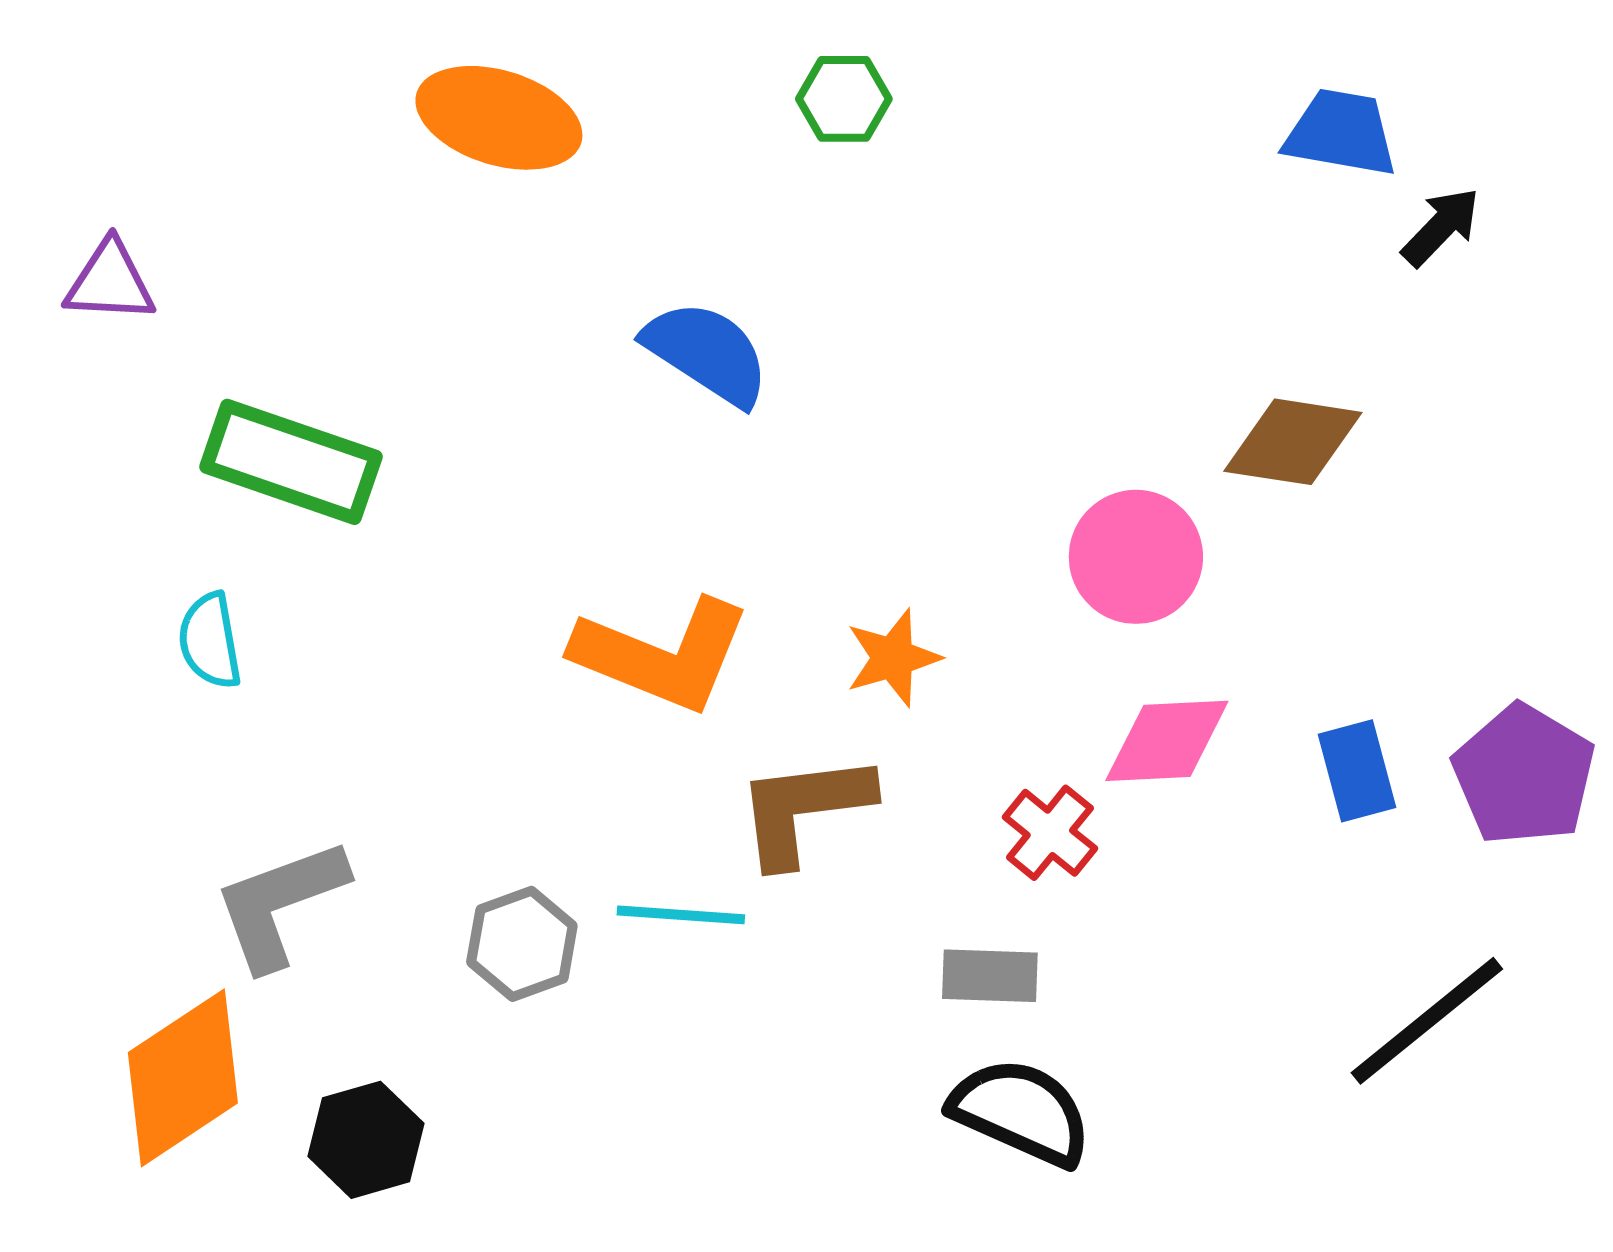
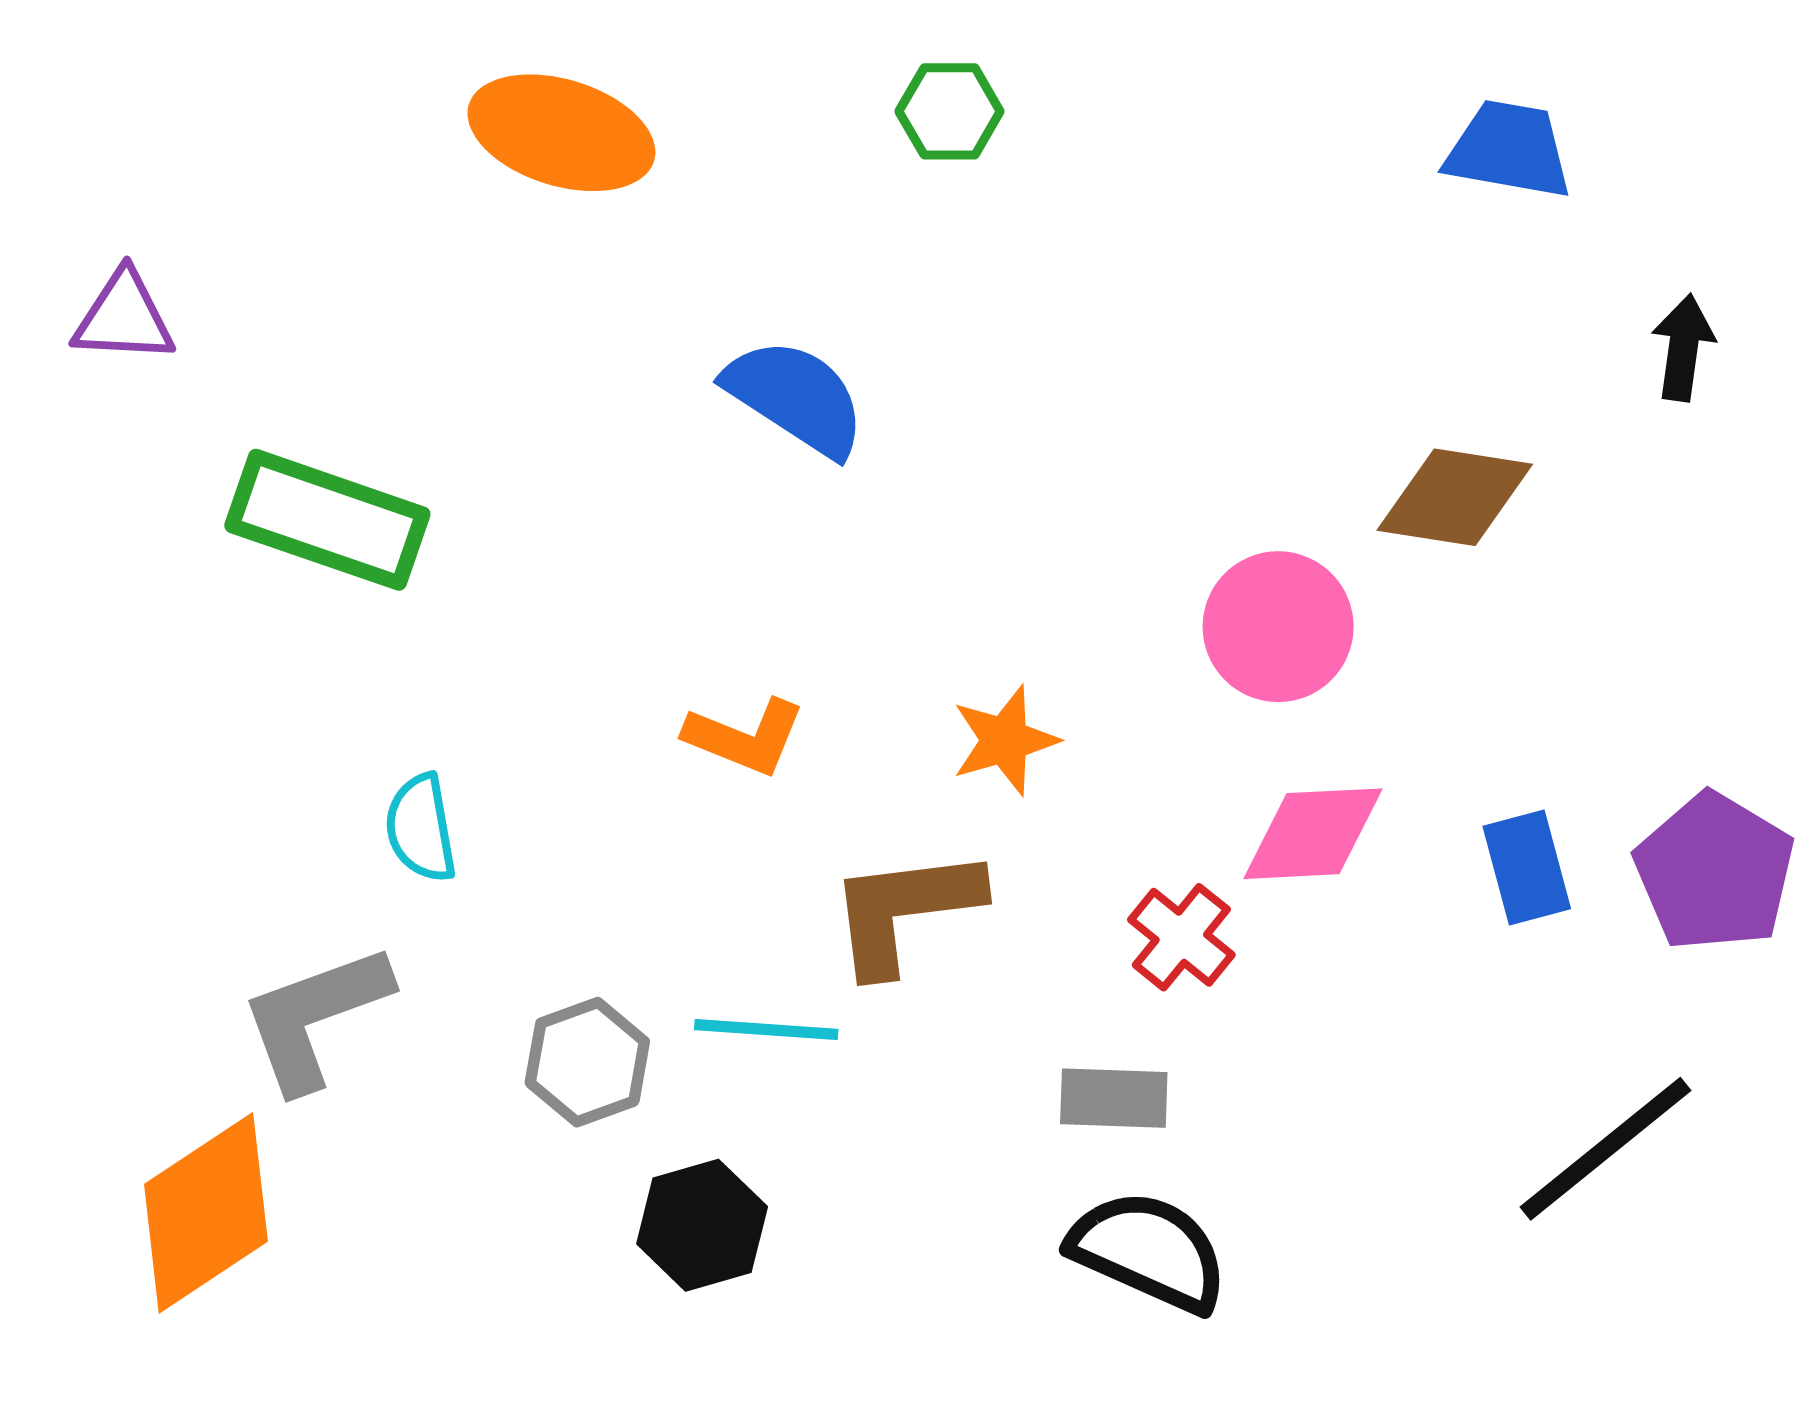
black arrow: (1441, 227) -> (1683, 348), moved, turned -36
cyan semicircle: (210, 641) -> (421, 828), moved
orange L-shape: (662, 655) -> (745, 737), size x0.6
black hexagon: (366, 1140) -> (702, 1225), moved

